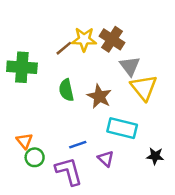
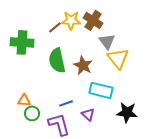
green semicircle: (66, 90) -> (57, 60), size x1.4
orange triangle: (24, 141) -> (24, 100), turned -48
black star: (155, 156) -> (127, 112), size x1.5

